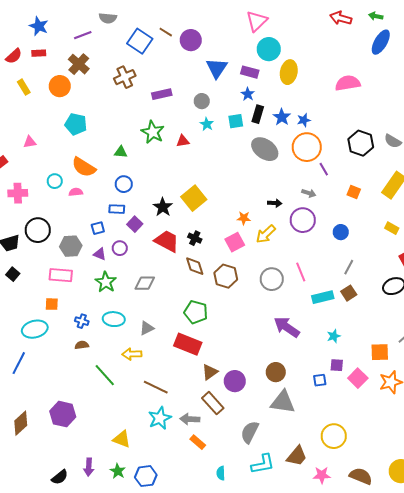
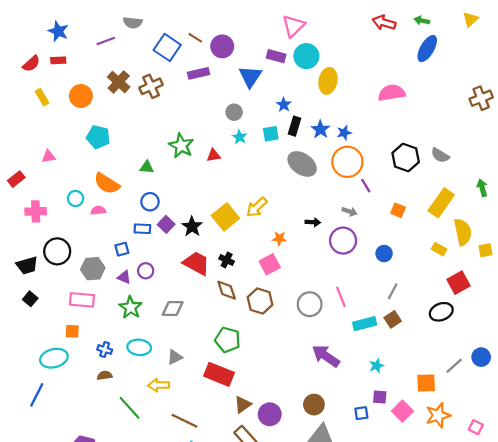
brown cross: (79, 64) -> (119, 82), moved
purple rectangle: (250, 72) -> (276, 56), moved
purple rectangle: (162, 94) -> (199, 73), moved
purple square: (135, 224) -> (166, 224), moved
yellow arrow: (266, 234) -> (257, 207), moved

